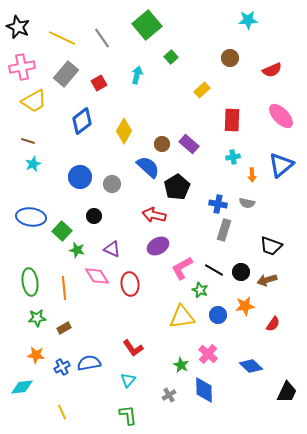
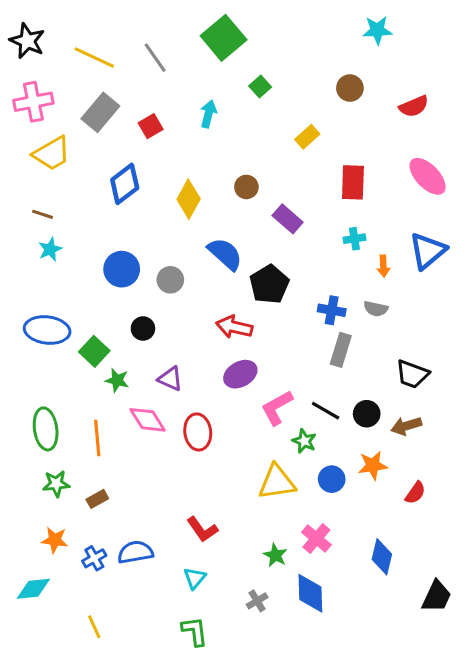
brown circle: (162, 144) -> (246, 187), moved
blue diamond: (251, 366) -> (382, 557), turned 60

